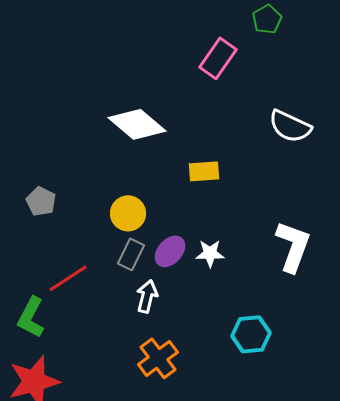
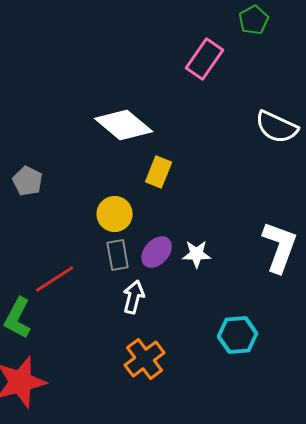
yellow rectangle: (204, 171) -> (159, 172), moved, turned -64
gray pentagon: (41, 201) -> (28, 181), moved
gray rectangle: (131, 254) -> (118, 255), turned -36

